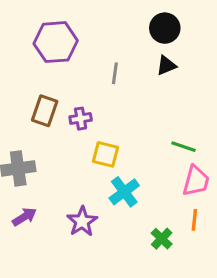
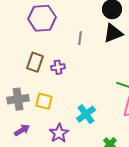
black triangle: (166, 65) -> (113, 33), size x1.5
yellow square: (106, 154) -> (44, 101), moved

